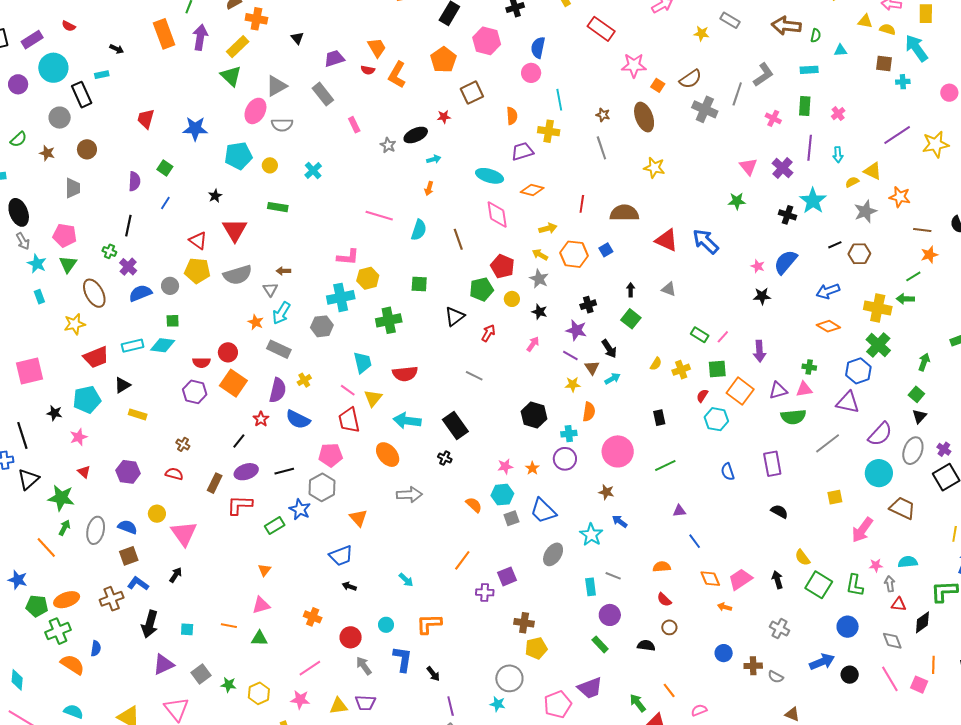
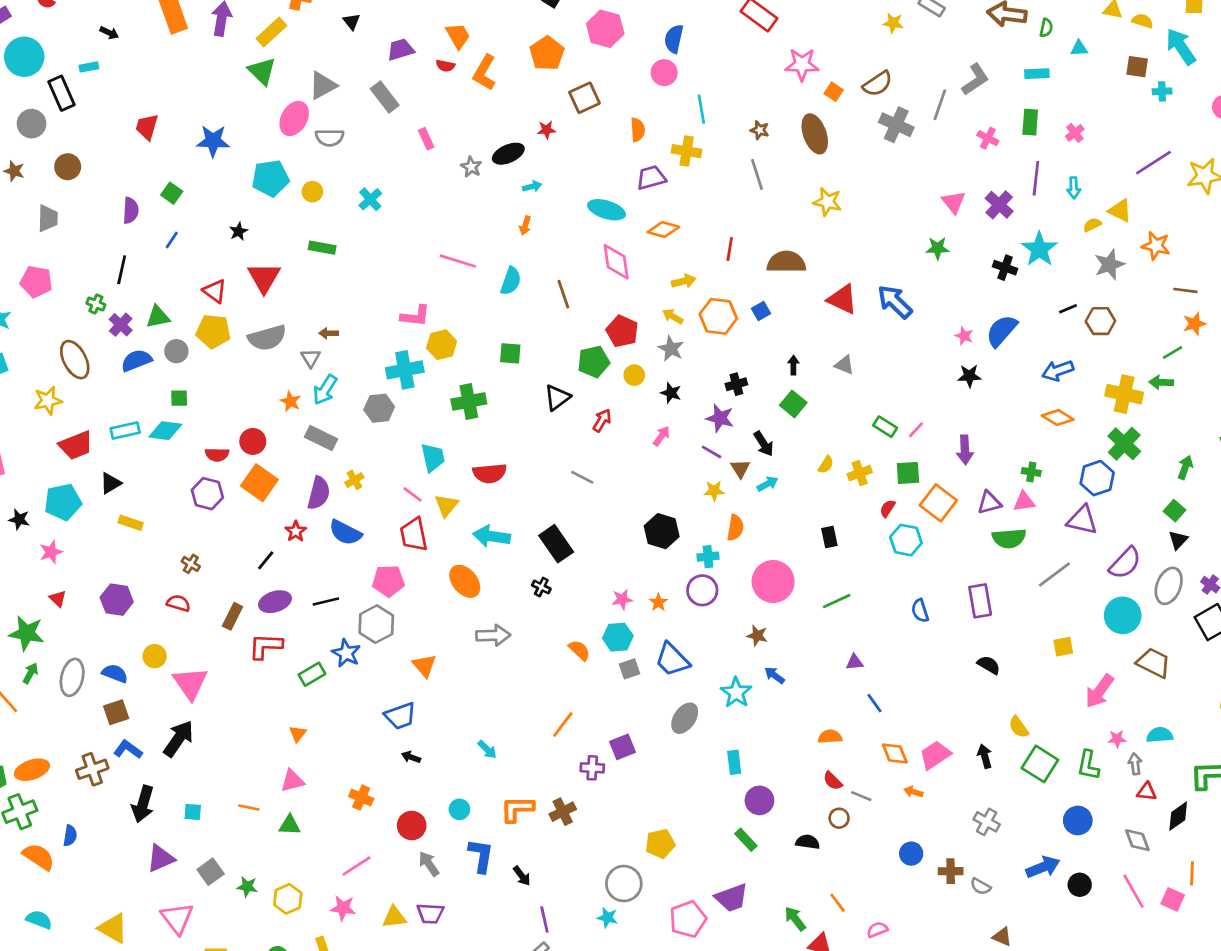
green triangle: (68, 264) -> (158, 317), moved, turned 42
black arrow: (176, 575) -> (178, 739), size x1.8
gray line: (613, 576) -> (861, 796), moved
brown cross: (524, 623) -> (563, 812), moved, turned -36

